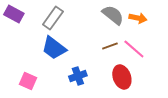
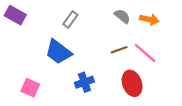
gray semicircle: (113, 15) -> (122, 16), size x0.7
gray rectangle: (53, 18) -> (70, 19), moved, size x0.7

